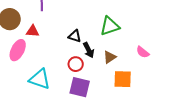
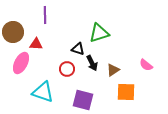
green triangle: (110, 26) -> (99, 33), moved
red circle: (76, 64) -> (67, 69), moved

